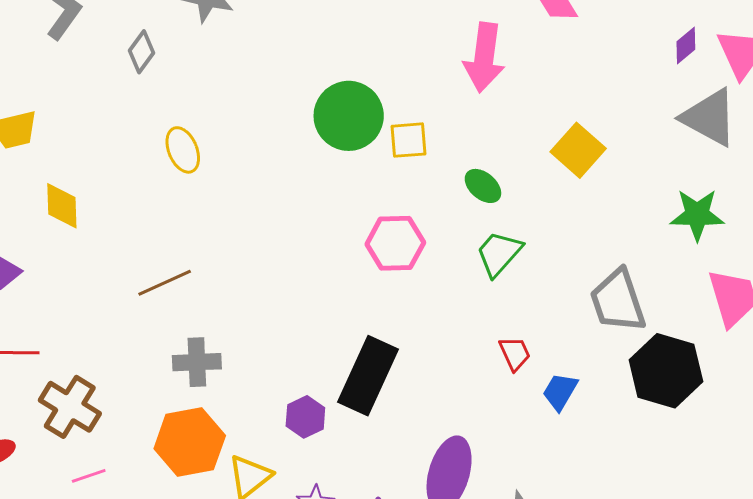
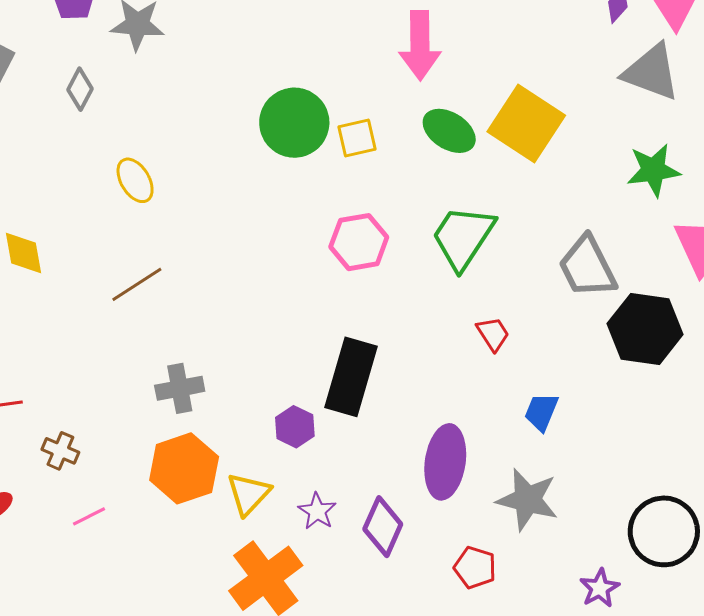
yellow square: (578, 150) -> (526, 124), size x1.4
green ellipse: (483, 186) -> (449, 131), moved, size x1.4
green trapezoid: (499, 254) -> (463, 237), size x1.4
brown line: (165, 283) -> (137, 284), moved
blue trapezoid: (560, 392) -> (541, 412), moved
brown cross: (70, 407) -> (60, 451), size x0.6

